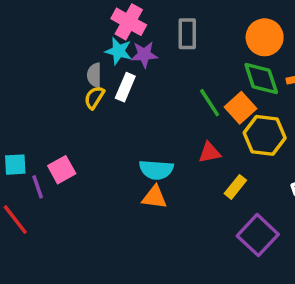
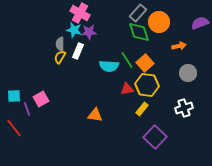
gray rectangle: (187, 34) -> (138, 13), moved, turned 42
green diamond: (261, 79) -> (139, 32), moved
yellow hexagon: (265, 135) -> (147, 85), moved
cyan semicircle: (156, 170) -> (109, 66), moved

